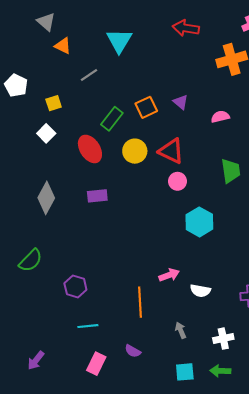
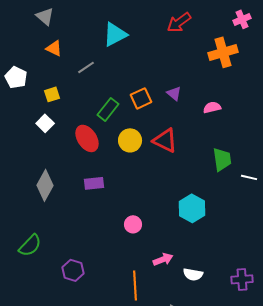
red arrow: (186, 28) -> (179, 22), turned -45
cyan triangle: (119, 41) -> (115, 34), turned 32
orange triangle: (63, 46) -> (54, 48), moved
pink circle: (177, 181) -> (133, 224), moved

